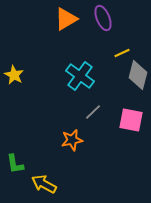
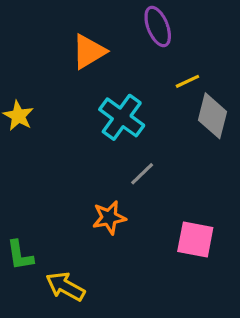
orange triangle: (66, 19) -> (89, 52), moved
pink square: (131, 120) -> (195, 240), moved

